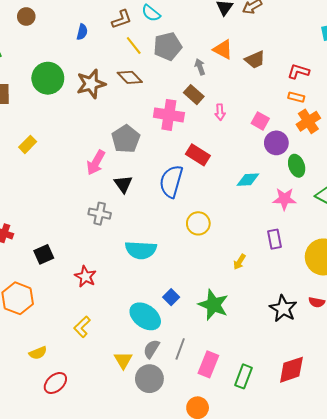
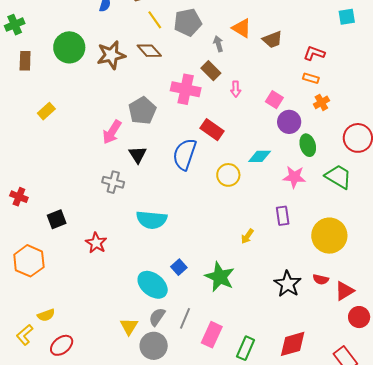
orange cross: (308, 121) -> (321, 102), size x0.7
yellow circle: (198, 223) -> (228, 175), moved
yellow L-shape: (82, 327) -> (25, 335), moved

